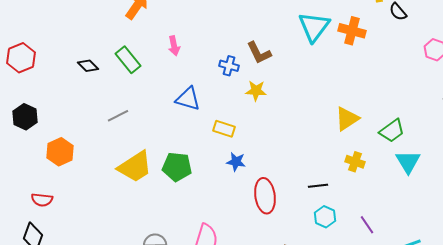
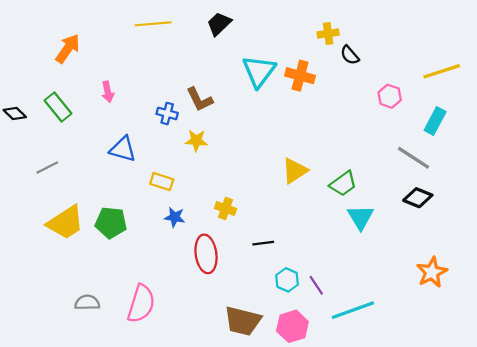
yellow cross: (355, 162) -> (225, 209), moved
cyan hexagon: (325, 217) -> (287, 280), moved

